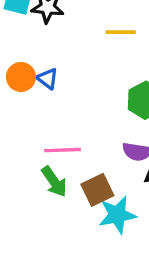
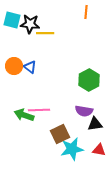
yellow line: (121, 32) -> (45, 33), moved
green arrow: (54, 182) -> (24, 115), moved, turned 144

